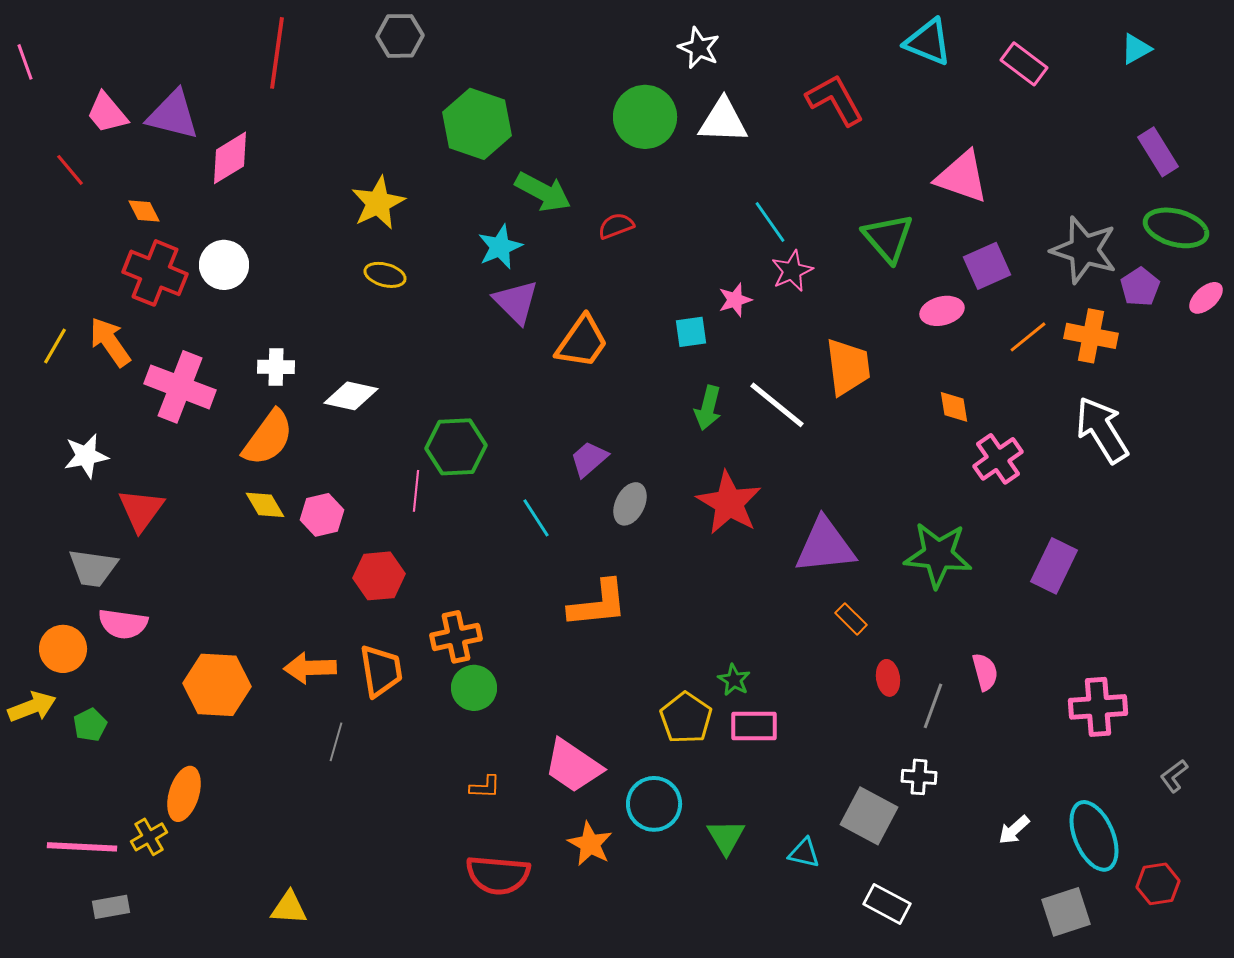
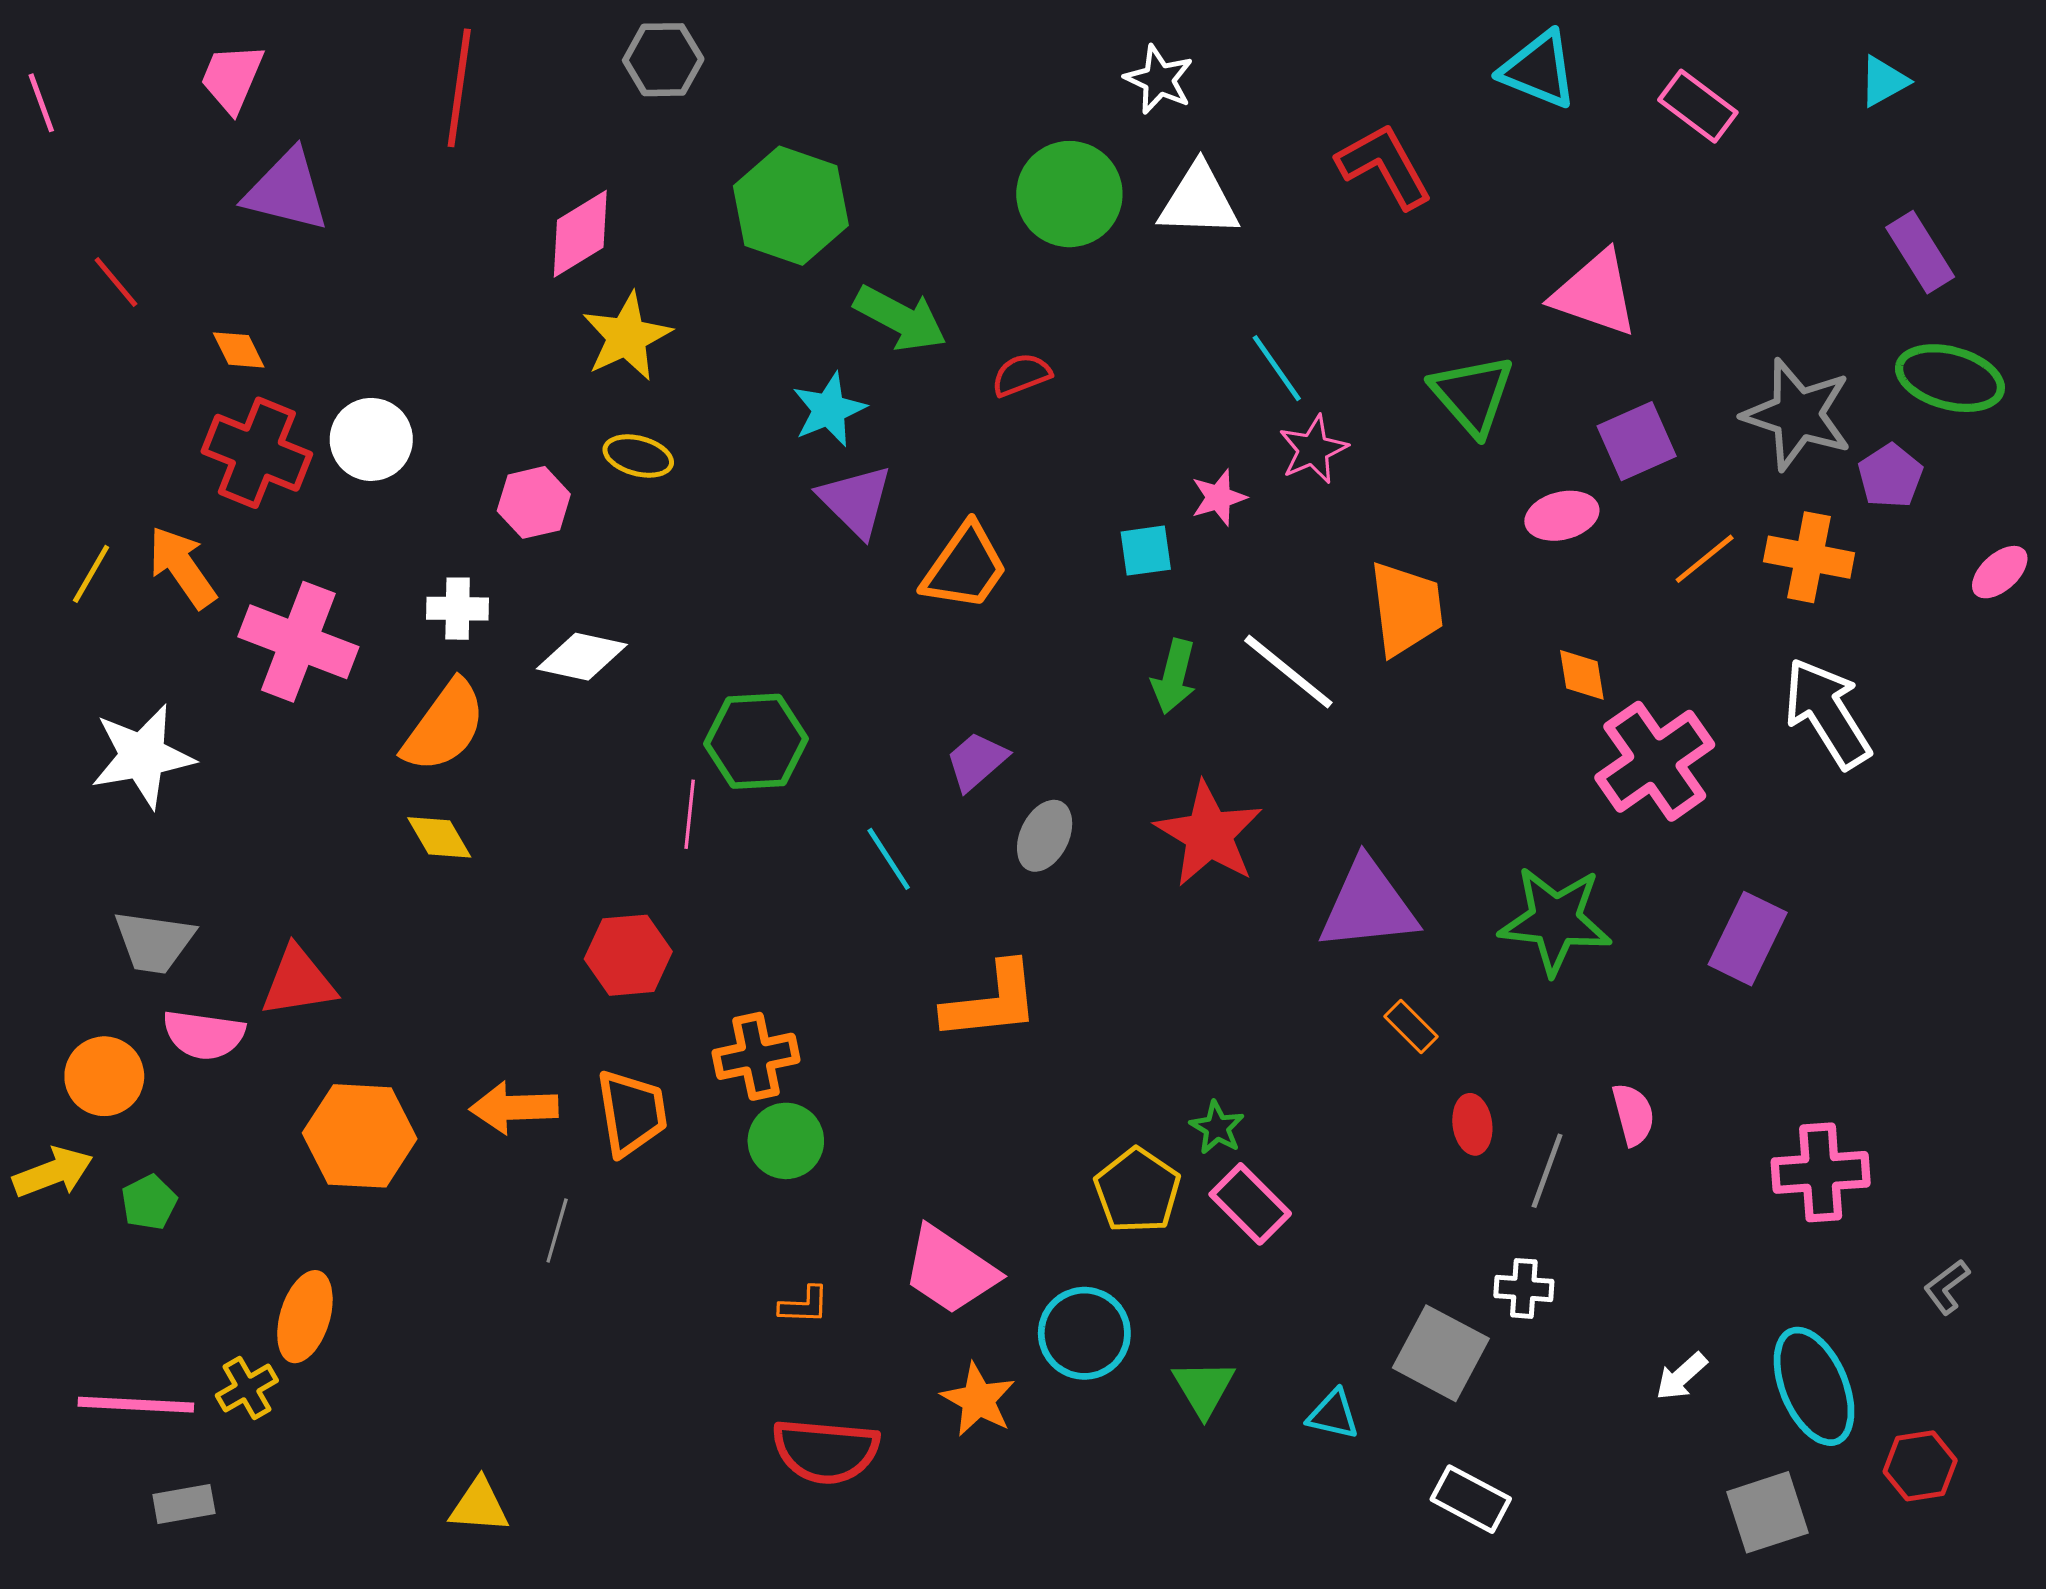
pink trapezoid: (107, 113) -> (232, 78), moved, turned 63
pink diamond: (230, 158) -> (580, 234), moved
pink ellipse: (1206, 298) -> (2000, 572), moved
white star: (86, 456) -> (142, 756), size x1.4
pink cross: (998, 459) -> (1655, 761), size x1.4
red triangle: (141, 510) -> (298, 982), moved, turned 45
pink hexagon: (322, 515) -> (534, 502), moved
pink rectangle: (754, 726) -> (1250, 1204), turned 45

